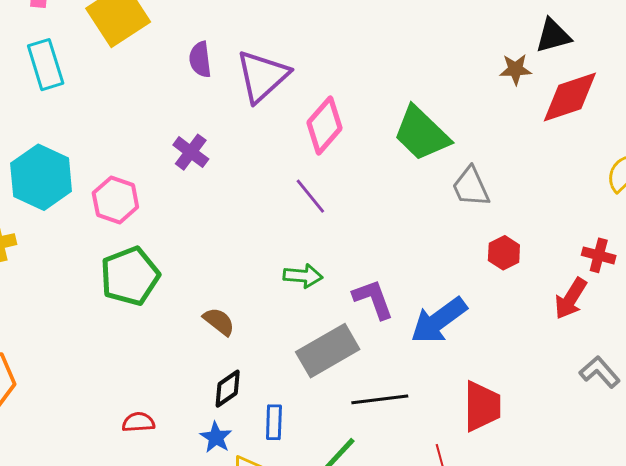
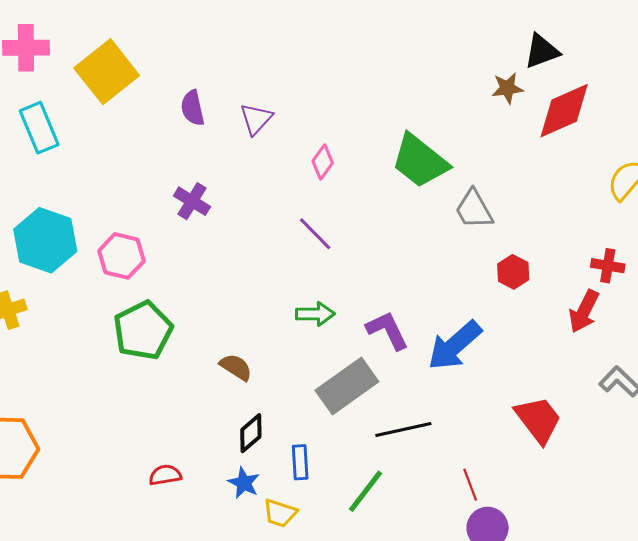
purple triangle: (262, 76) -> (256, 119), size x0.6
pink diamond: (324, 125) -> (323, 162), size x0.6
red trapezoid: (482, 406) -> (538, 420), moved, turned -32

